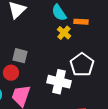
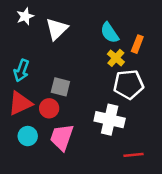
orange rectangle: (81, 22) -> (137, 44), turned -72
white pentagon: (82, 65) -> (128, 84), moved, turned 30

